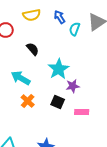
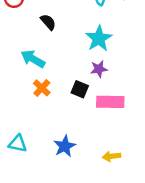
cyan star: (59, 69) -> (99, 39), moved
pink rectangle: (82, 112) -> (110, 102), size x1.5

